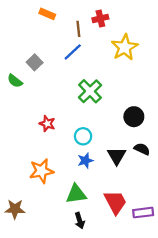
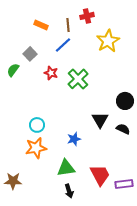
orange rectangle: (47, 14) -> (41, 25), moved
green semicircle: (15, 81) -> (13, 70), turned 88
black circle: (134, 117) -> (125, 101), moved
red star: (47, 124) -> (51, 73), moved
cyan circle: (83, 136) -> (37, 125), moved
black triangle: (117, 156) -> (100, 120), moved

